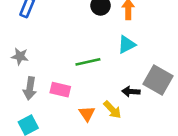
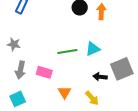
cyan triangle: (127, 45) -> (93, 49), moved
gray square: (158, 80) -> (122, 69), turned 35
yellow arrow: (112, 110) -> (92, 98), moved

